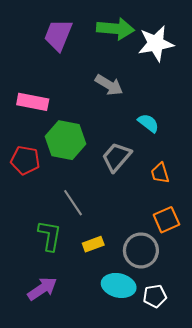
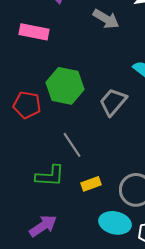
gray arrow: (109, 85) -> (106, 19), moved
pink rectangle: (33, 102) -> (34, 32), moved
green L-shape: (50, 236) -> (50, 176), turned 84

